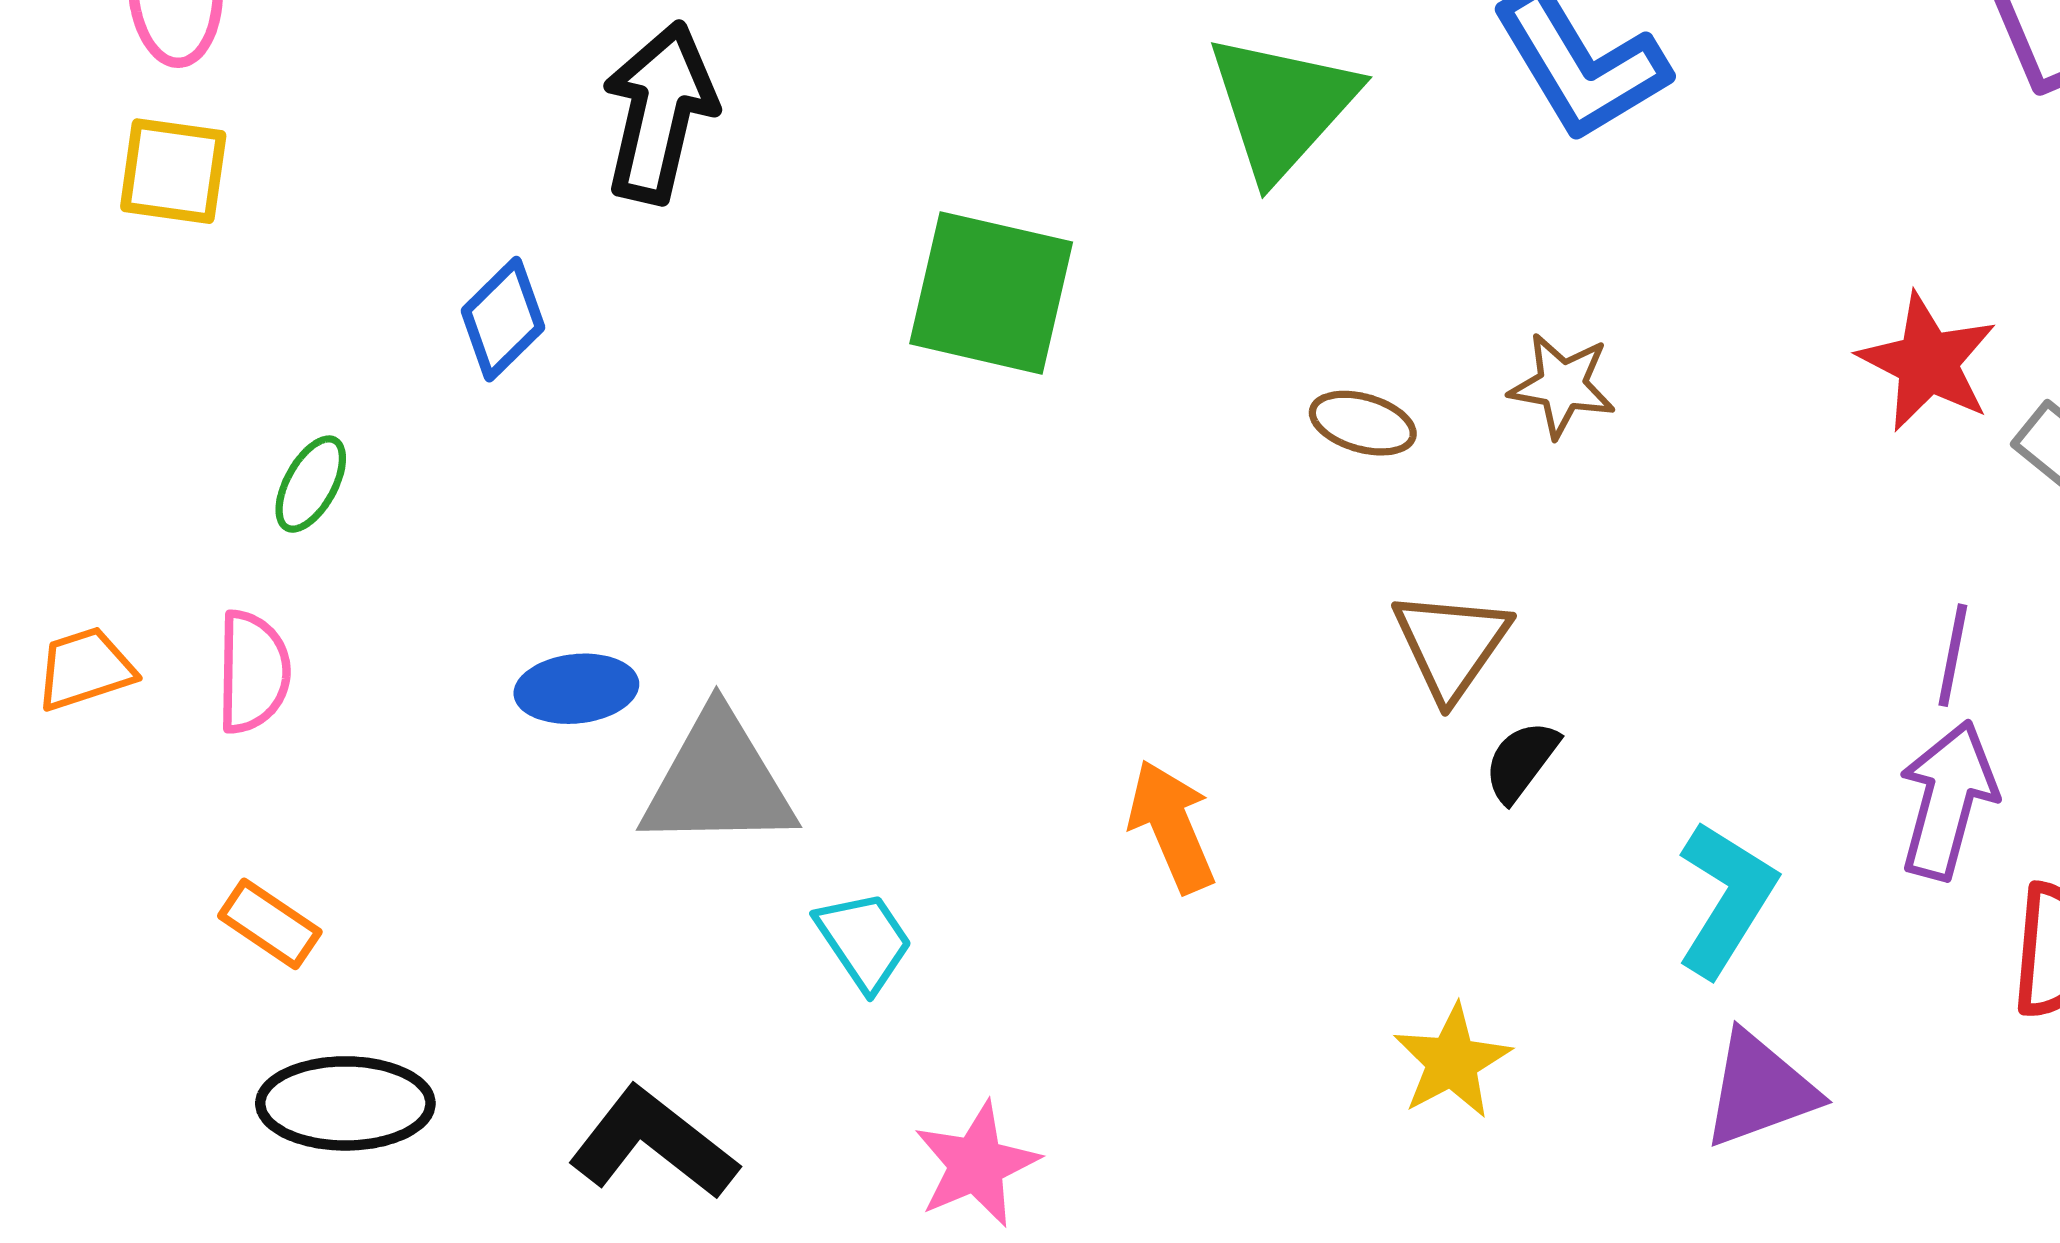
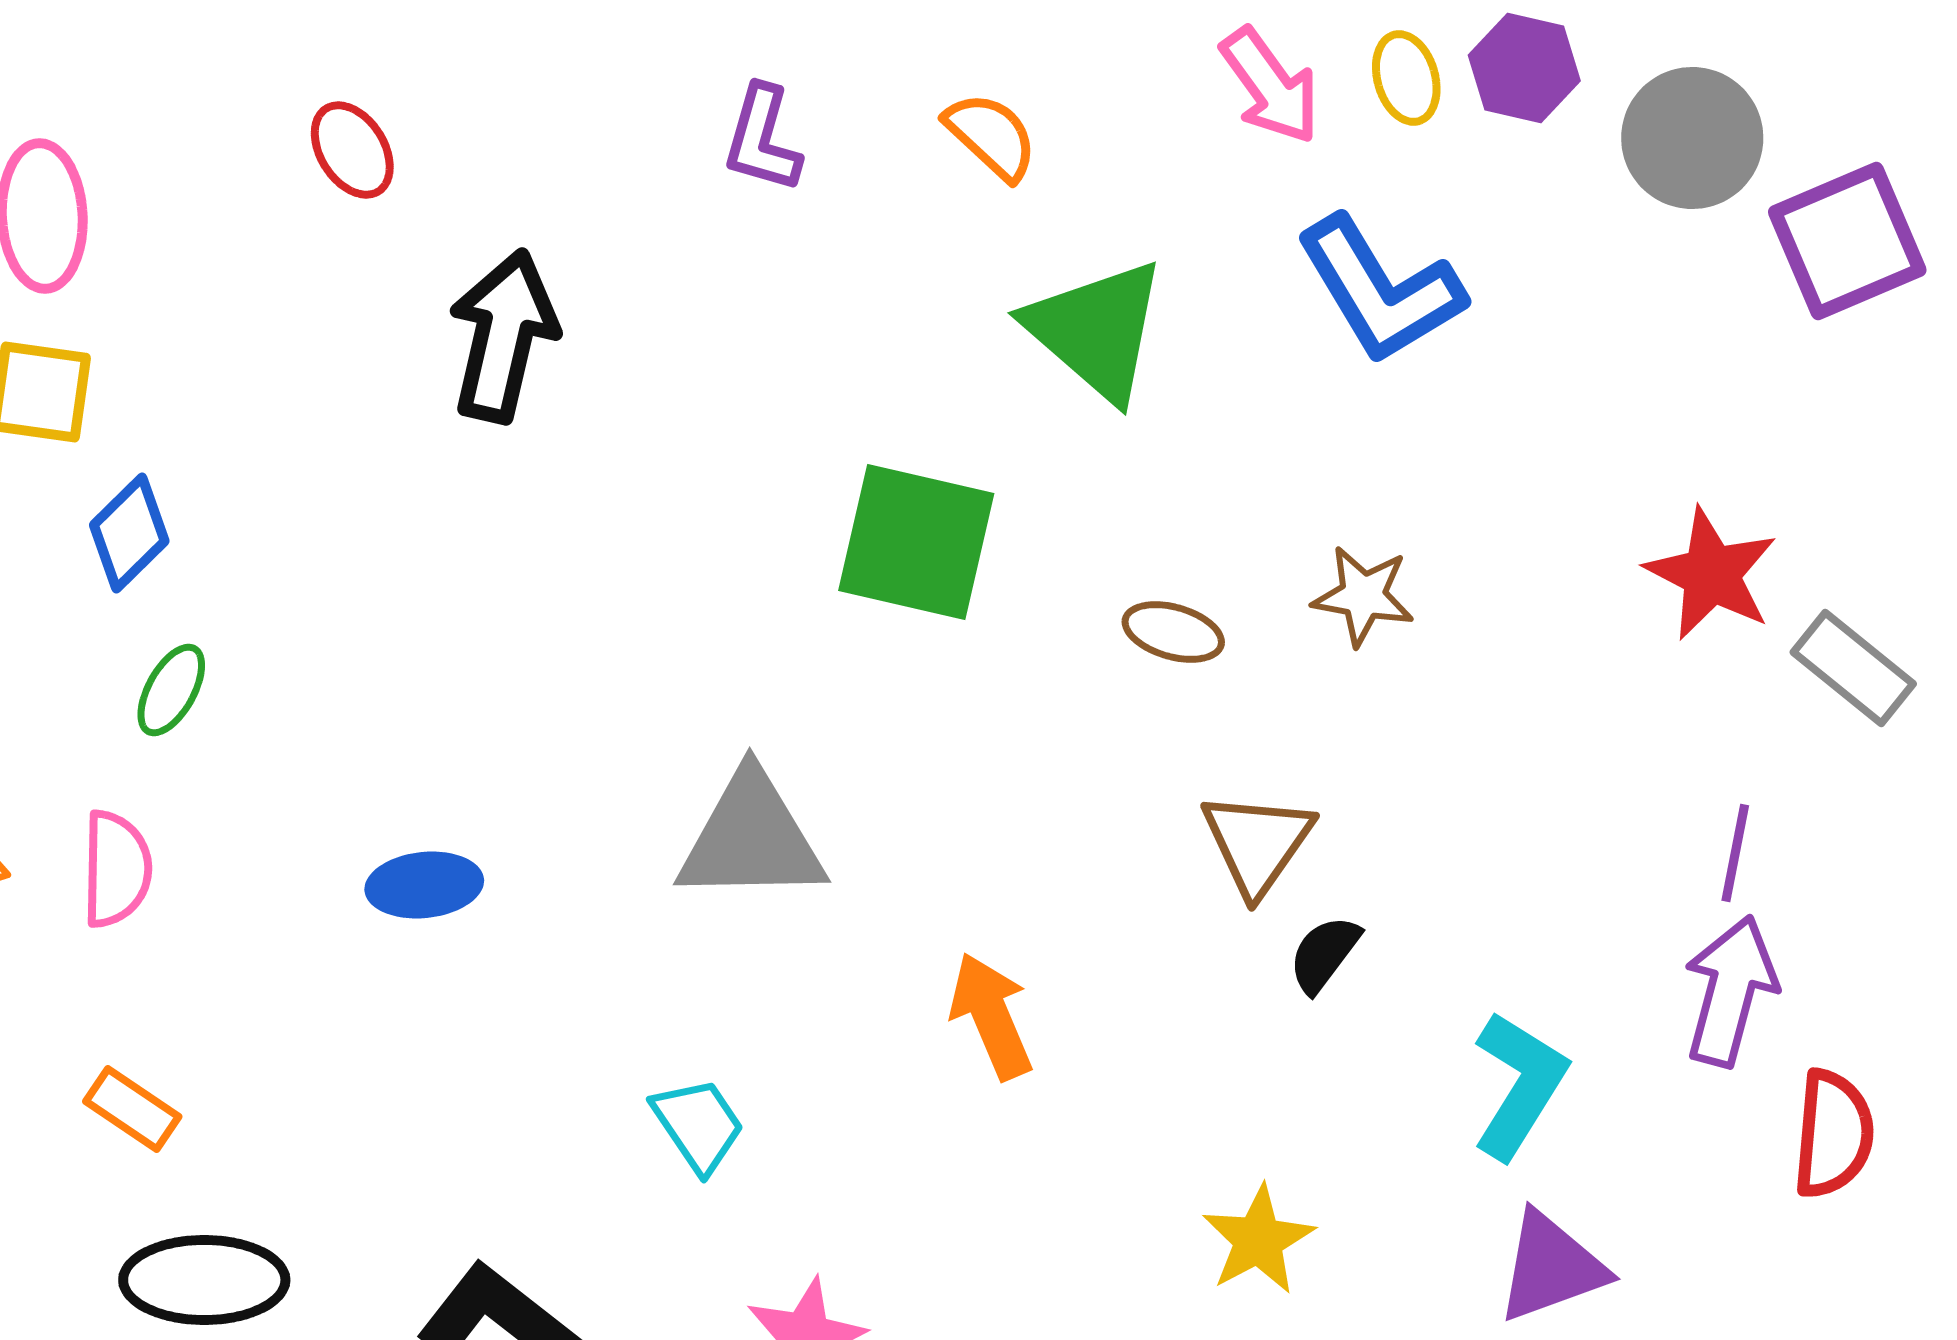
green triangle: (1282, 106) -> (1096, 330), turned -31
green square: (991, 293) -> (916, 542), moved
blue diamond: (503, 319) -> (129, 533), moved
gray triangle: (718, 781) -> (751, 838), moved

